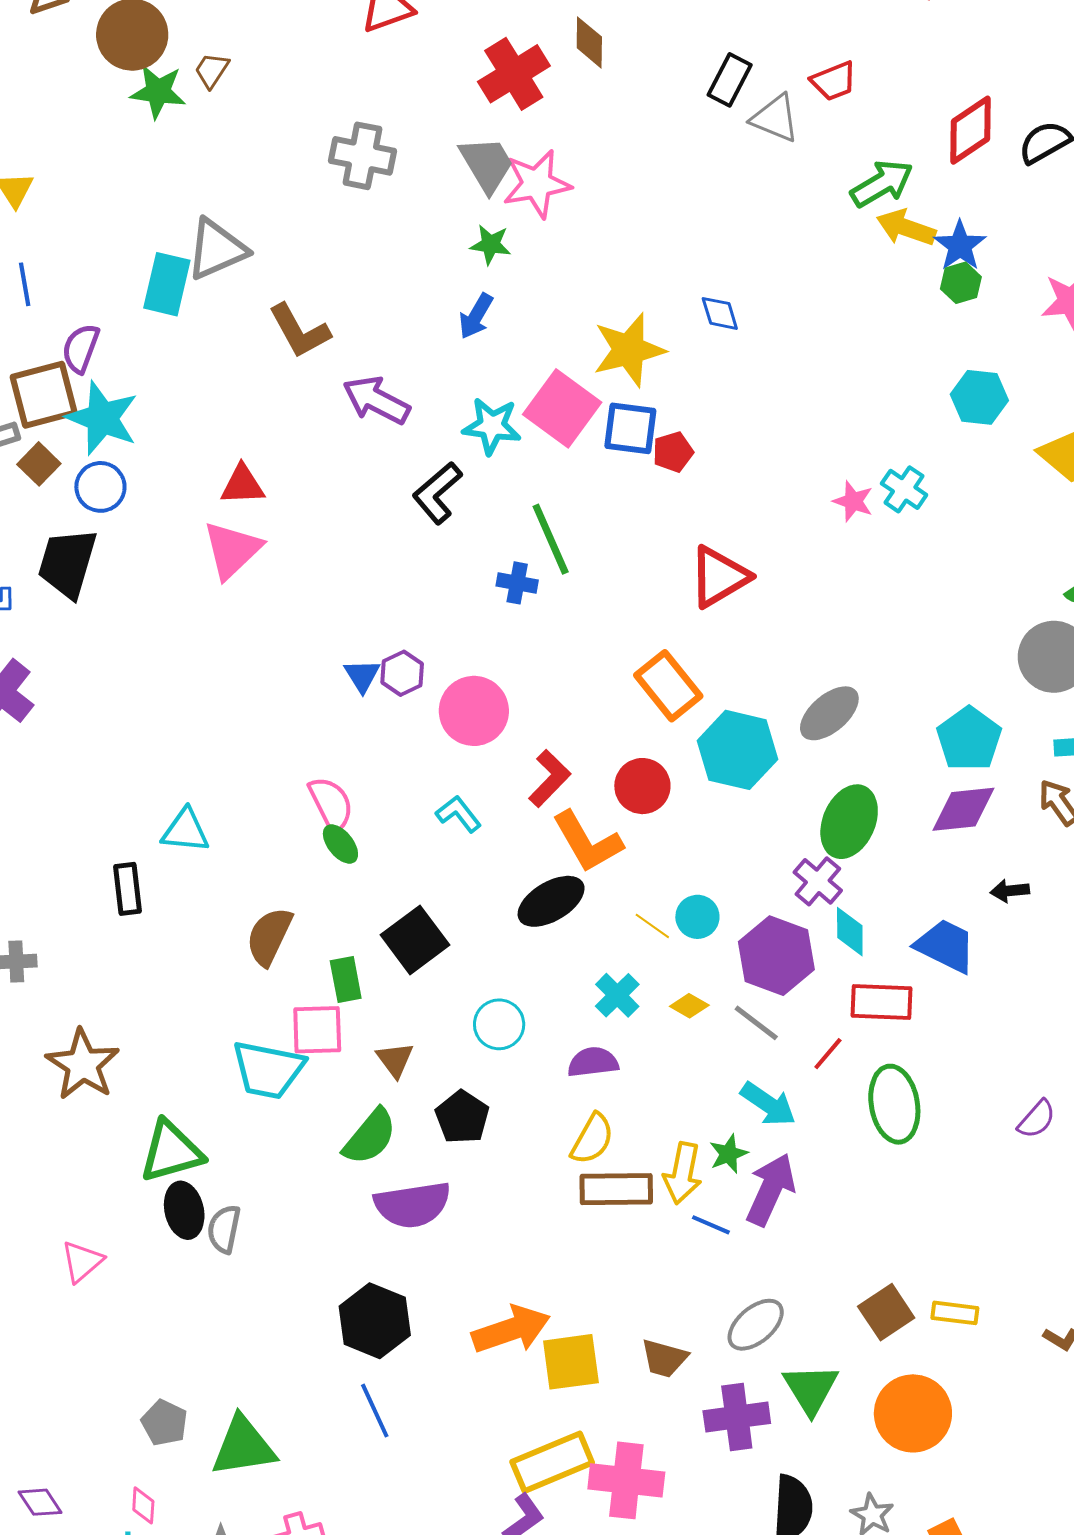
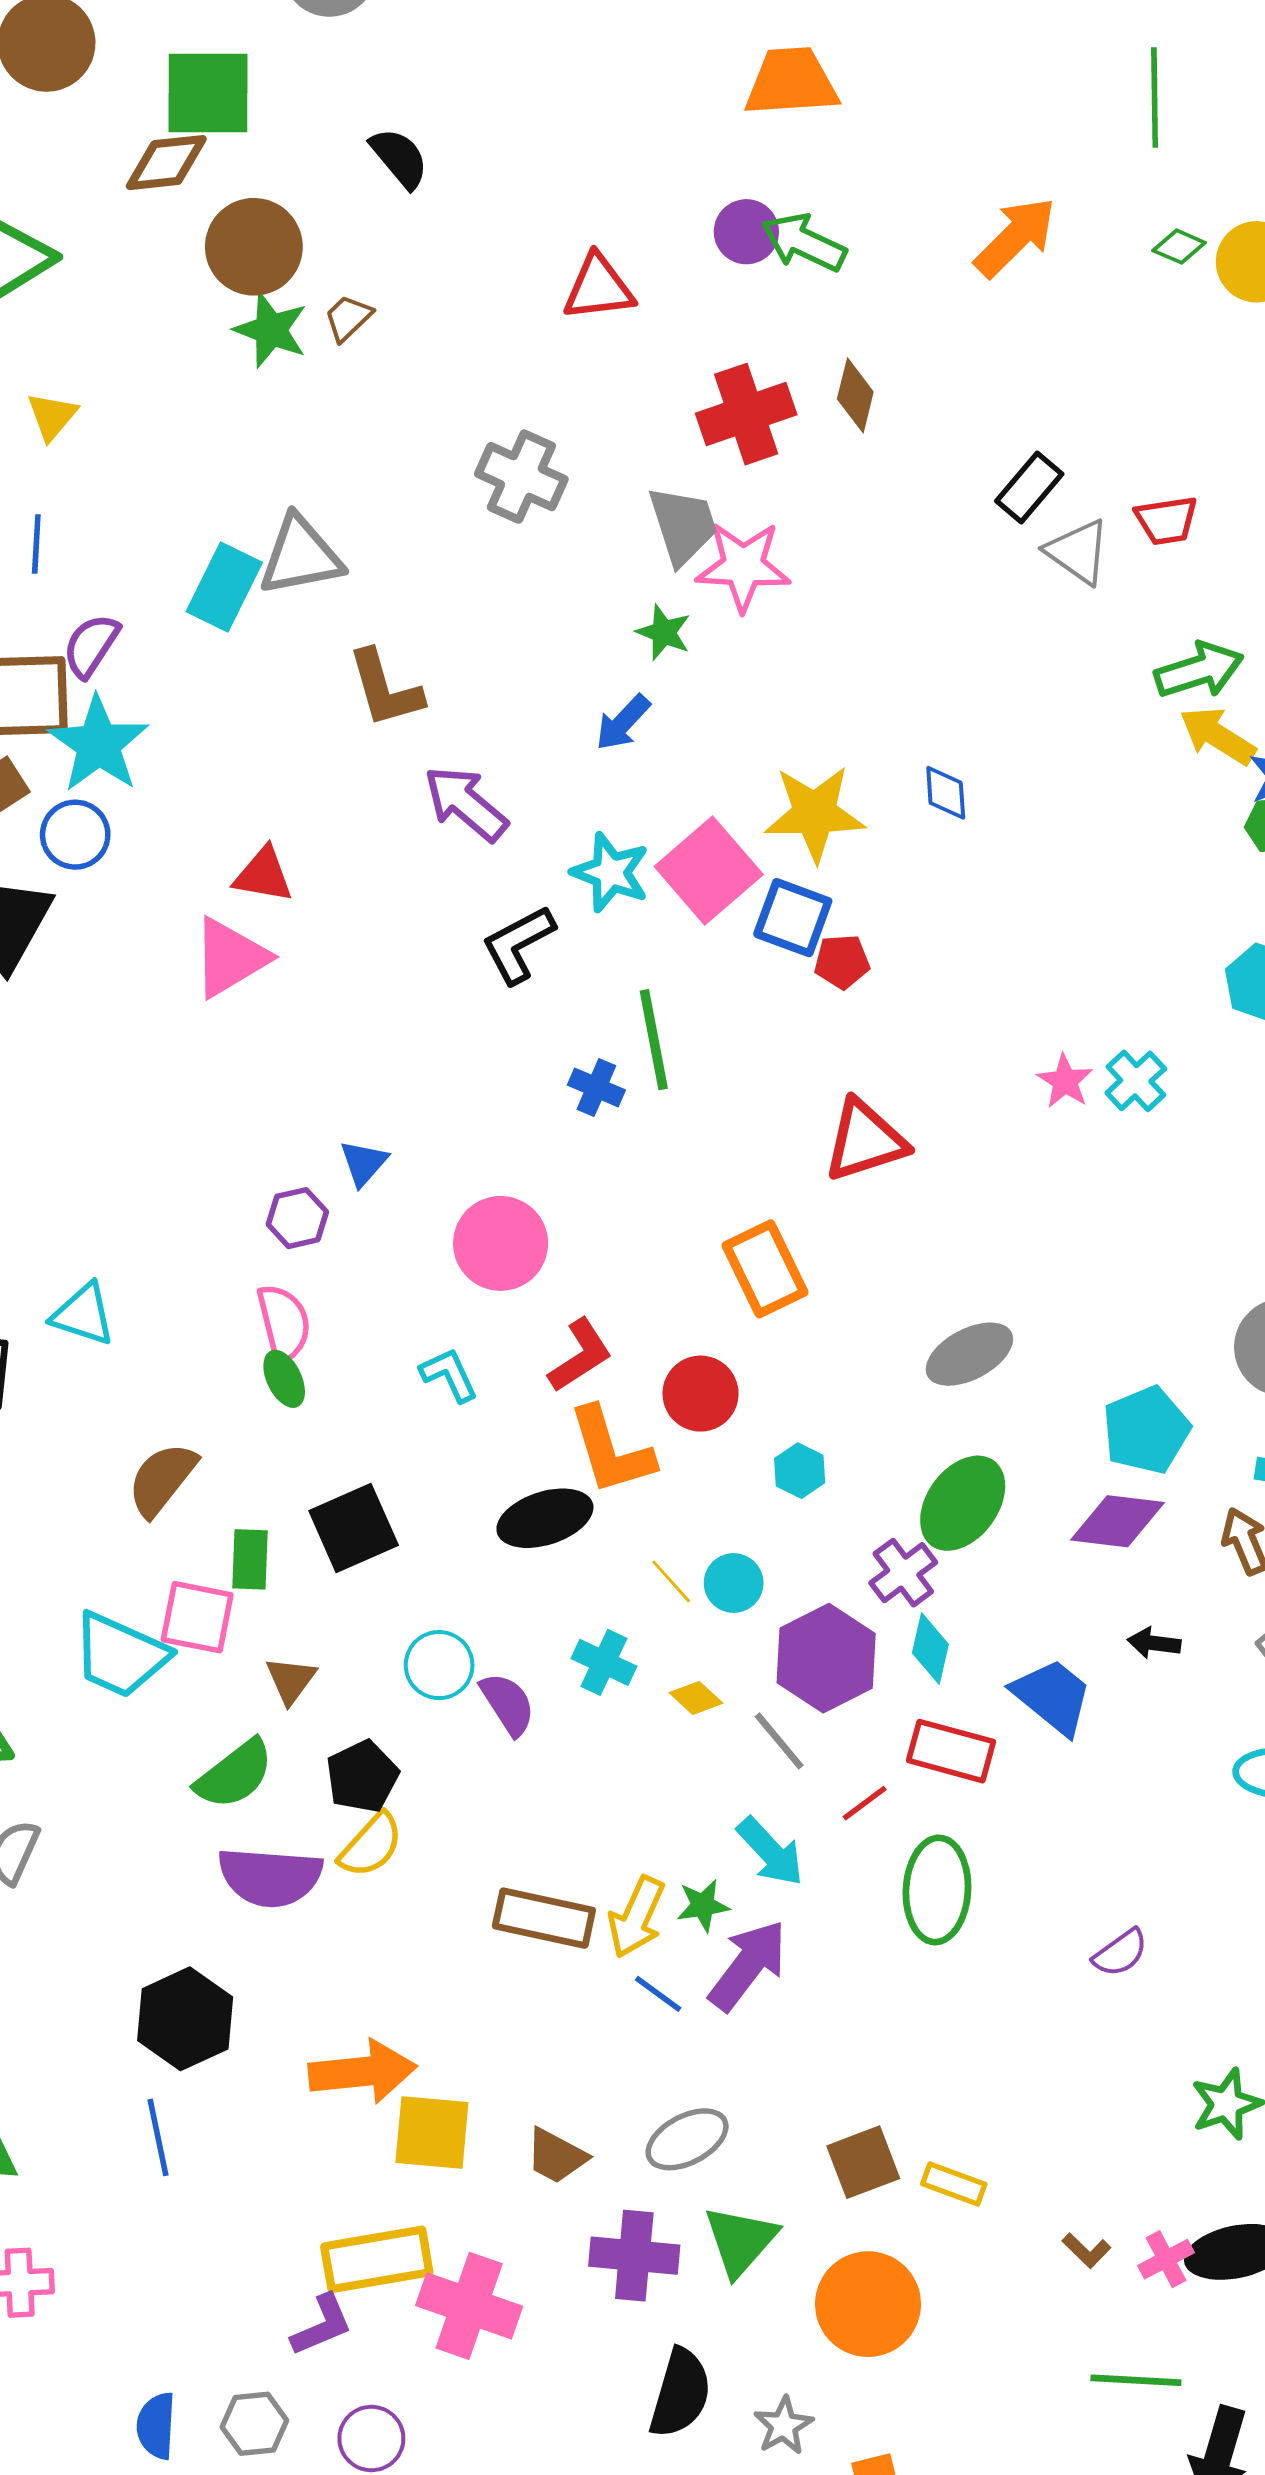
purple hexagon: (402, 673) -> (297, 1218), moved
cyan hexagon: (737, 750) -> (800, 1471), moved, size x0.5
cyan cross: (617, 995) -> (604, 1662), turned -33
purple semicircle: (593, 1062) -> (508, 1704), moved, turned 51
yellow semicircle: (592, 1139) -> (371, 1845), moved

